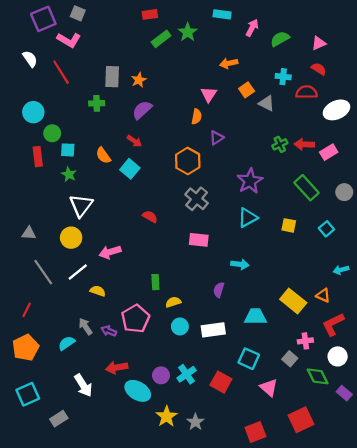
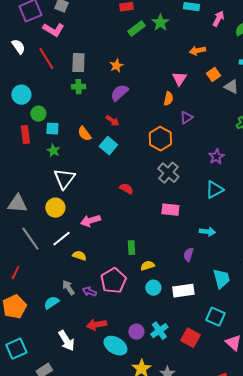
gray rectangle: (112, 77) -> (78, 63), moved
purple star: (250, 181) -> (216, 157), size x0.7
gray triangle: (29, 233) -> (17, 204), size x1.5
cyan trapezoid: (255, 316) -> (221, 279), turned 75

